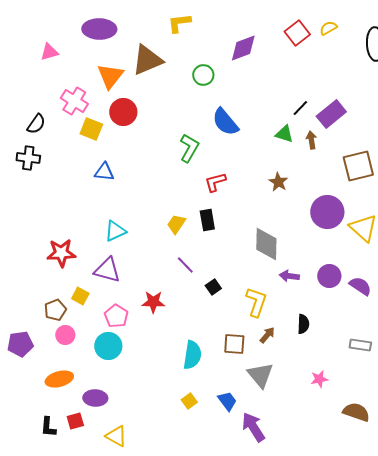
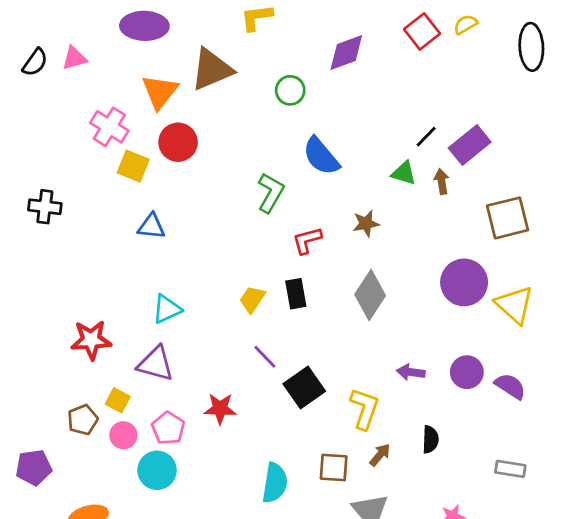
black semicircle: (36, 124) -> (35, 62), moved
brown star: (278, 182) -> (366, 224), moved, turned 30
gray diamond: (266, 244) -> (370, 295), moved, turned 32
black square: (213, 287) -> (304, 388), size x1.8
pink circle: (65, 335) -> (123, 435), moved

